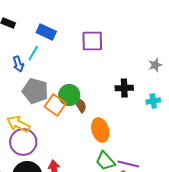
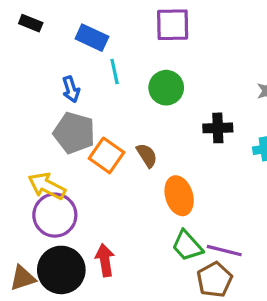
purple square: (92, 41) -> (173, 25), moved
cyan line: (33, 53) -> (115, 72), moved, turned -42
blue arrow: (18, 64) -> (71, 89), moved
green circle: (69, 95) -> (166, 88), moved

